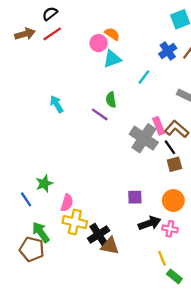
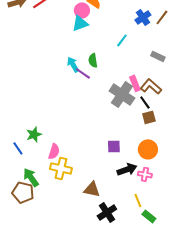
cyan triangle: (112, 59) -> (80, 23), moved
cyan arrow: (57, 104) -> (73, 64), moved
black cross: (99, 234) -> (107, 212), moved

